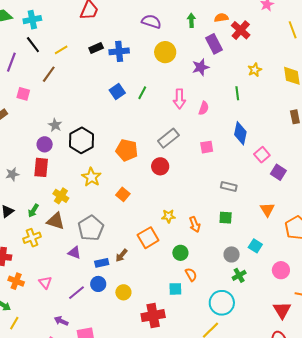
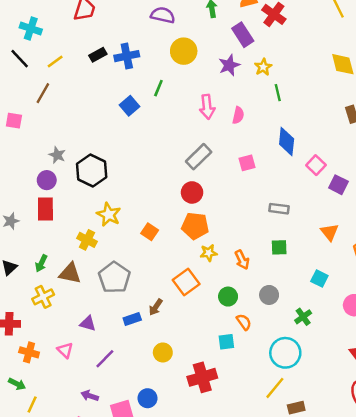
cyan cross: (32, 20) -> (31, 28), moved, turned 36
yellow star: (255, 70) -> (263, 67), moved
green line: (142, 93) -> (158, 88), moved
orange pentagon: (127, 150) -> (195, 226), moved
yellow cross: (61, 196) -> (87, 240), moved
purple triangle: (74, 253) -> (88, 323), moved
gray circle: (232, 254) -> (269, 295), moved
blue circle: (98, 284) -> (148, 398), moved

